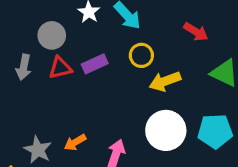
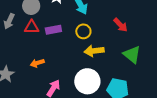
orange arrow: (75, 142) -> (37, 63), moved

